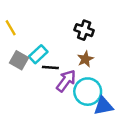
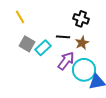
cyan rectangle: (38, 54) -> (43, 48), moved
black line: (50, 67) -> (63, 37), moved

